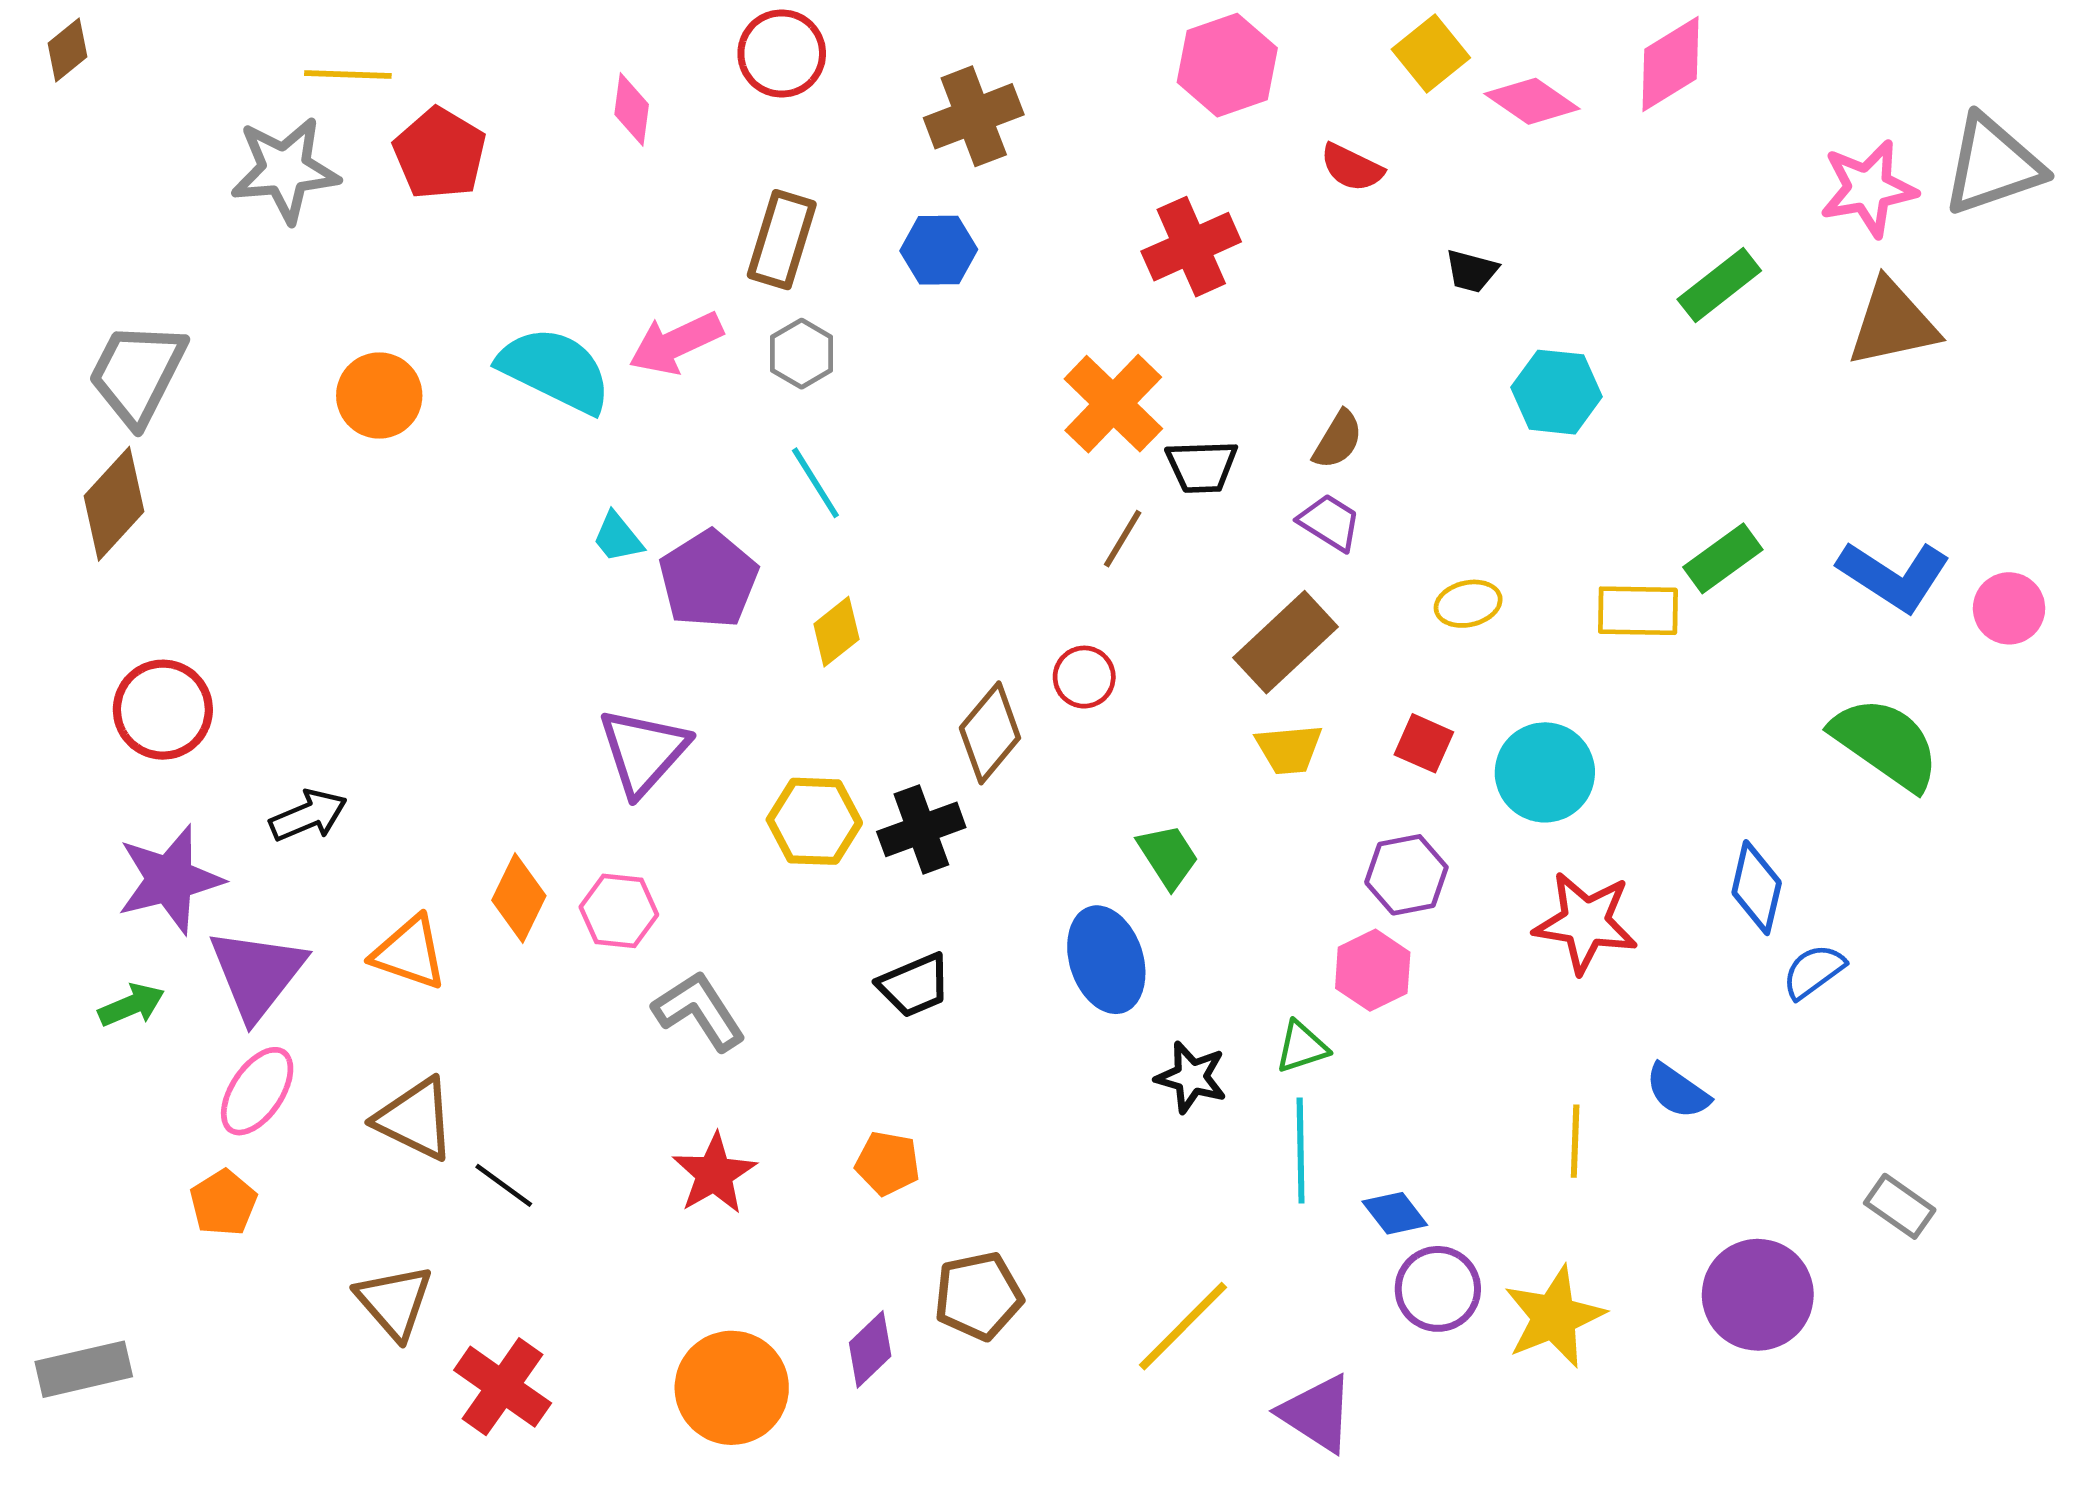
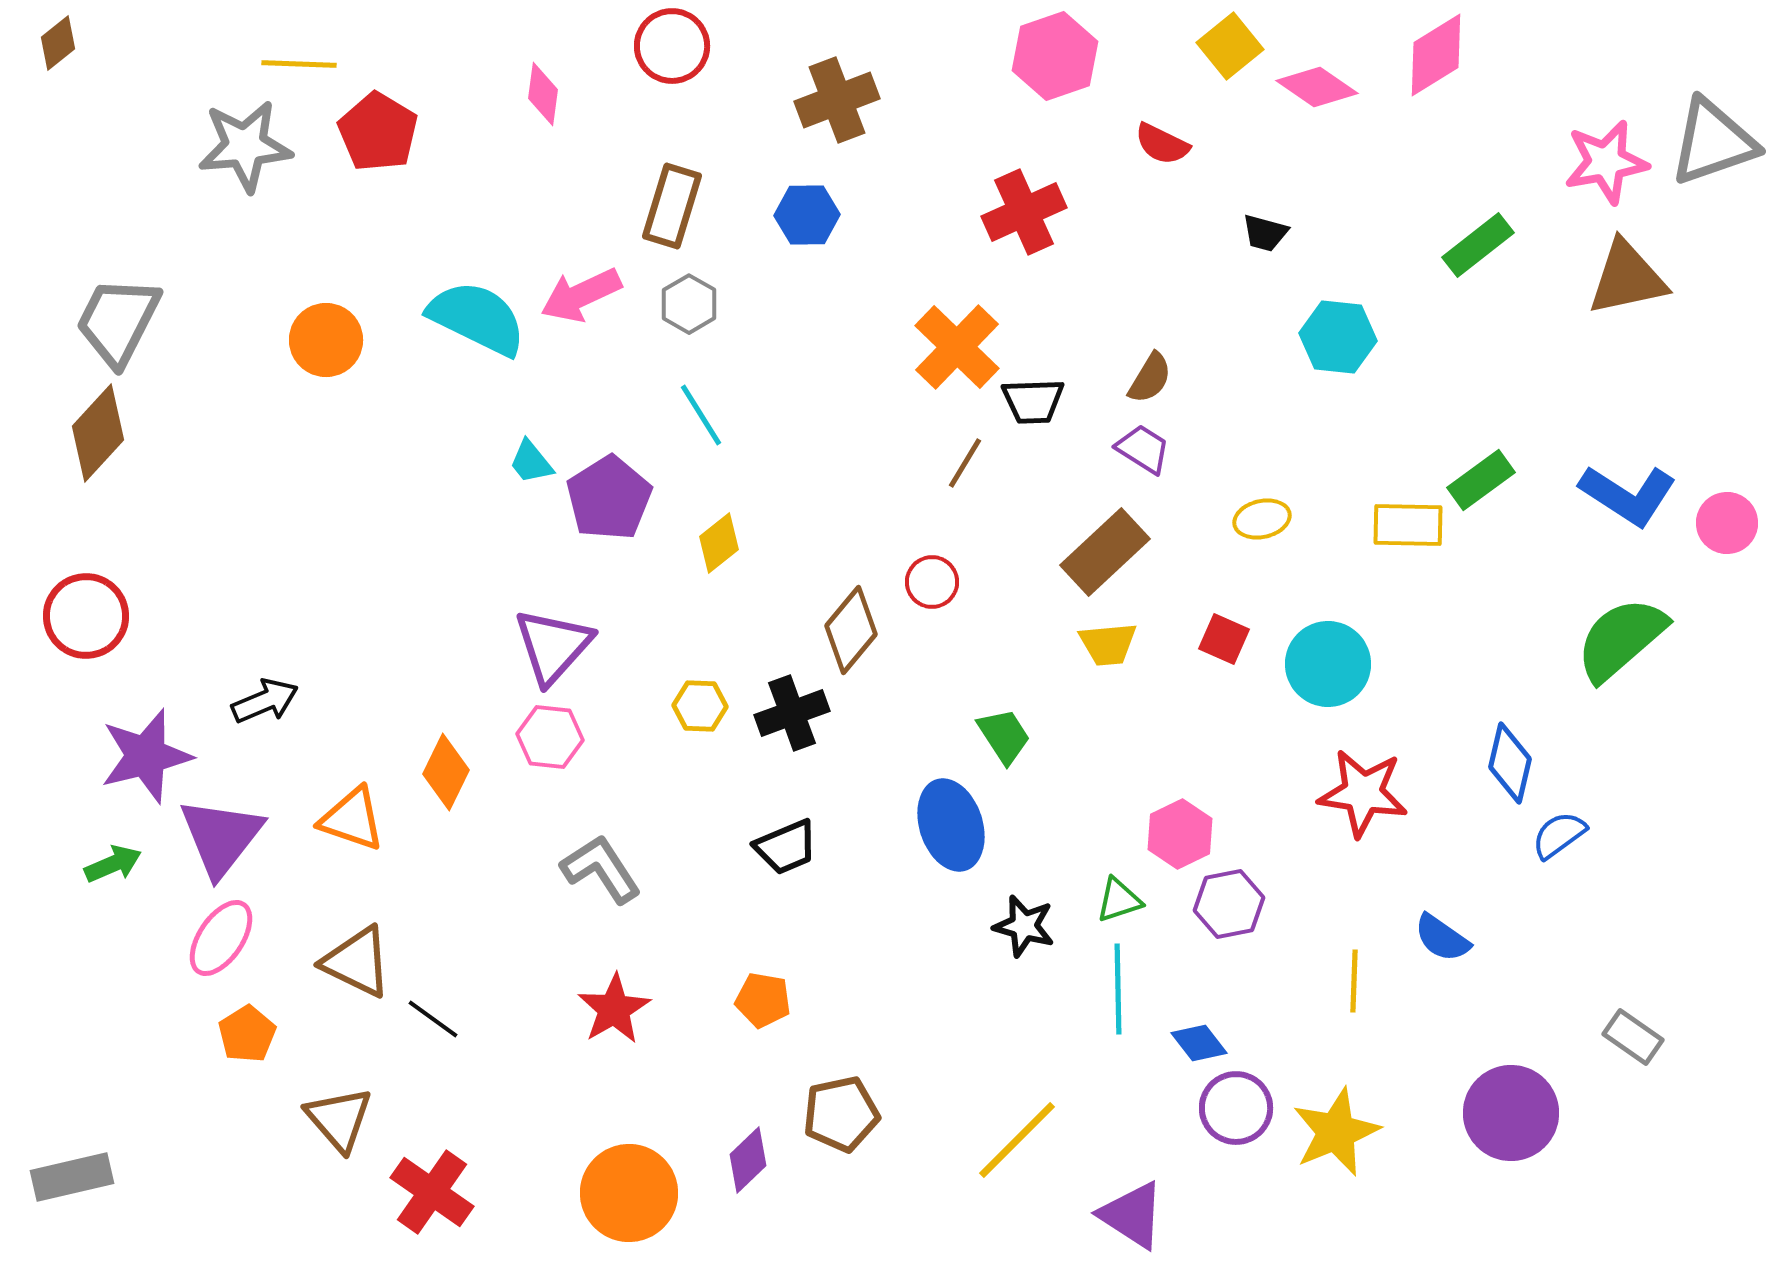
red circle: (163, 710) -> (86, 616), moved
green semicircle: (1886, 743) -> (1621, 639), turned -76
yellow hexagon: (814, 821) -> (700, 706), size x0.7
purple hexagon: (1406, 875) -> (1229, 904), moved
pink hexagon: (619, 911) -> (550, 737), moved
orange pentagon: (223, 1203) -> (247, 1034), moved

